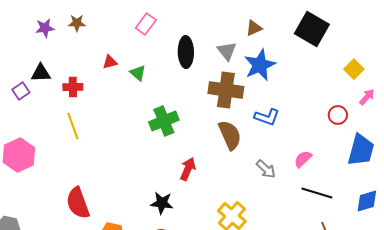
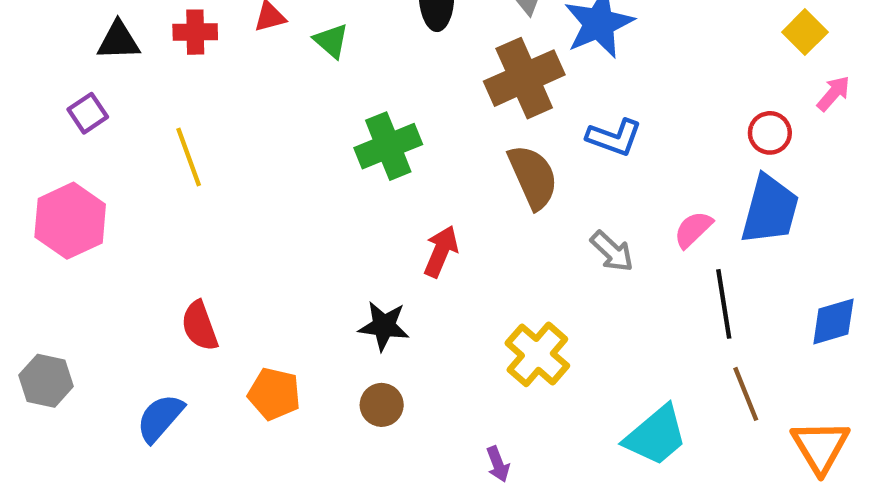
red cross: (73, 87) -> (195, 32), moved
brown cross: (226, 90) -> (524, 78), turned -32
purple square: (21, 91) -> (88, 113), moved
blue trapezoid: (361, 150) -> (770, 210), moved
black line: (317, 193) -> (724, 304), turned 64
red semicircle: (78, 203) -> (200, 326), size x0.7

